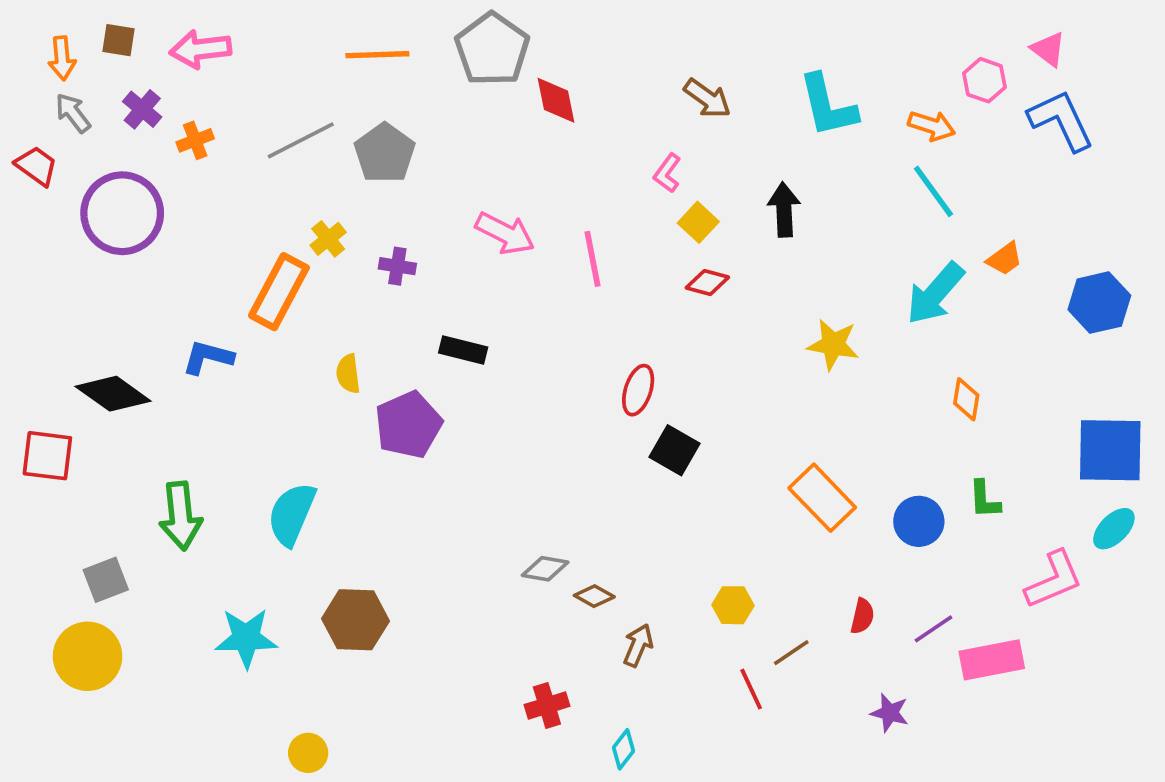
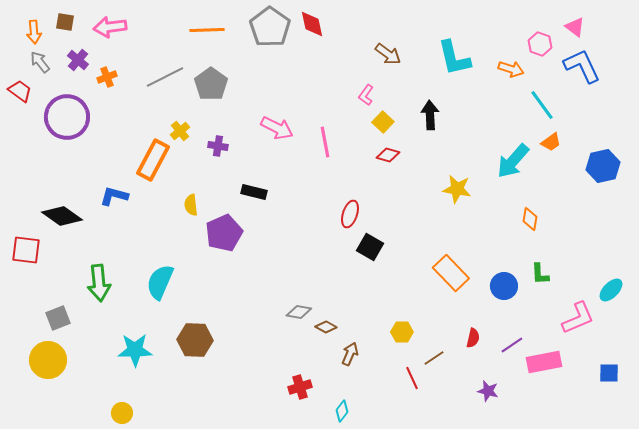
red diamond: (556, 100) -> (312, 24), moved
cyan line: (933, 191) -> (542, 105), moved
blue square: (1110, 450) -> (609, 373), moved, size x0.5
yellow circle: (308, 753) -> (122, 413), moved

